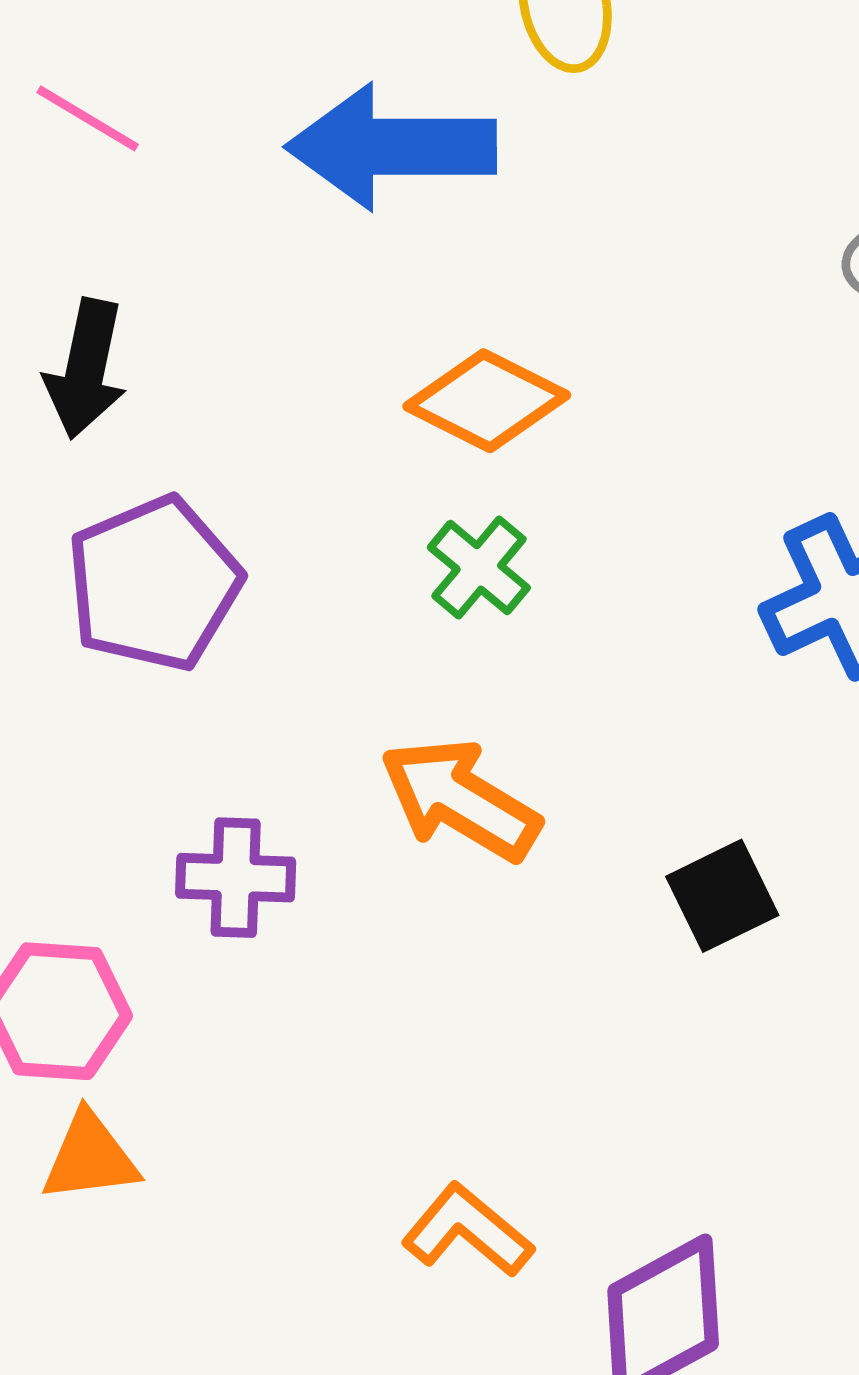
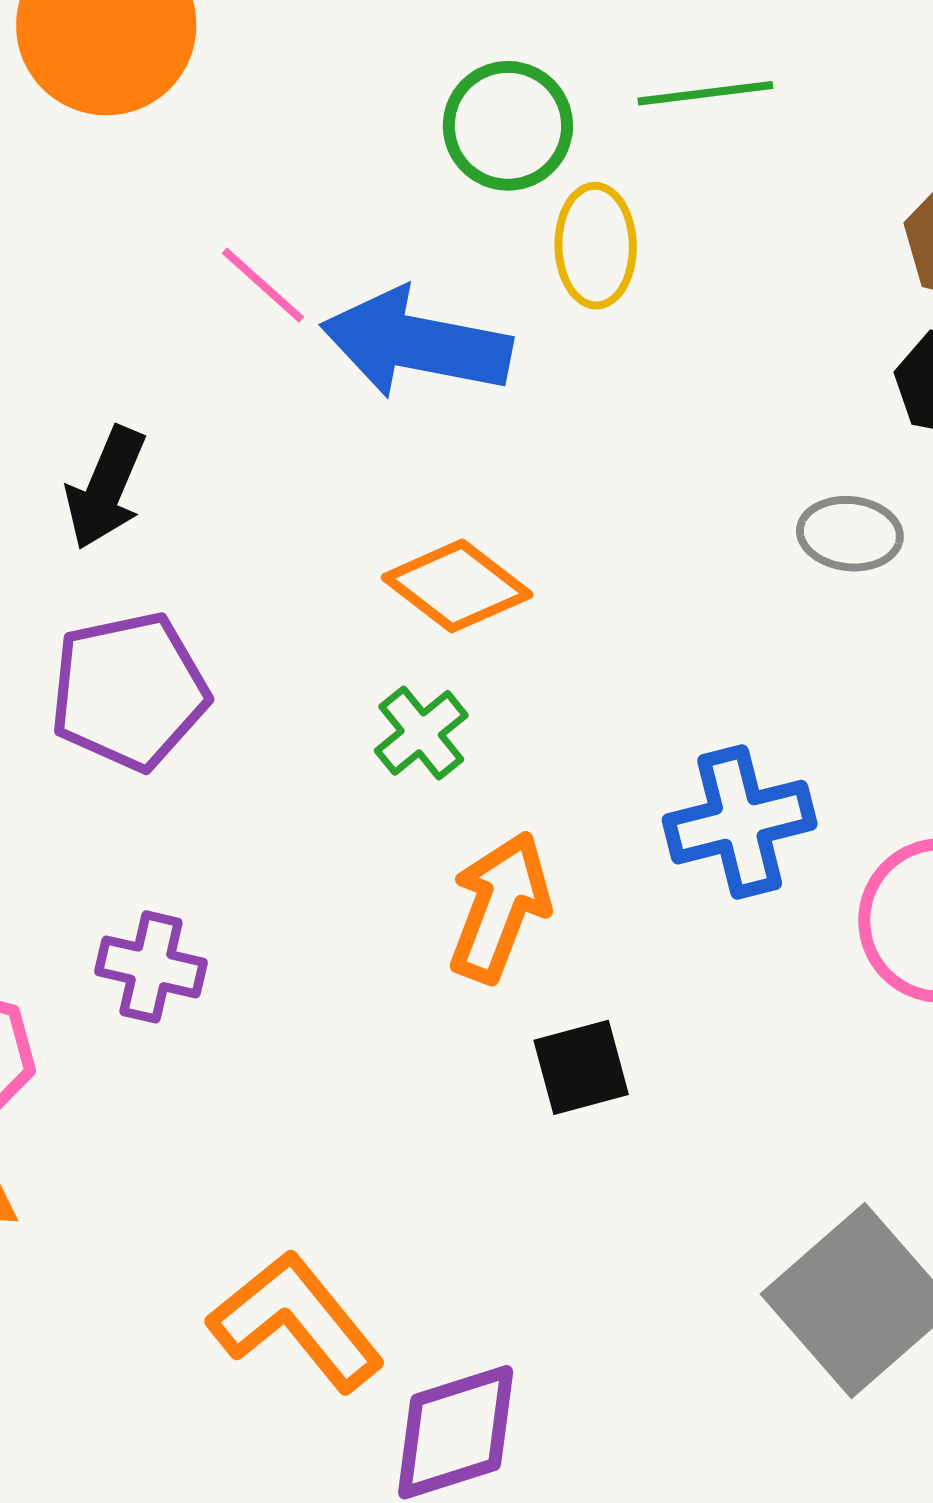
pink line: (88, 118) -> (263, 285), moved
orange arrow: (460, 799) -> (500, 907), moved, turned 69
orange L-shape: (467, 1230) -> (296, 1321), size x1.5

